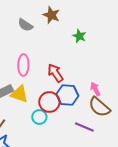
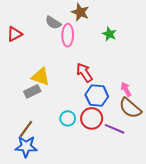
pink ellipse: (23, 65) -> (68, 35), moved
yellow triangle: (19, 94) -> (41, 77), moved
red circle: (49, 102) -> (92, 118), moved

